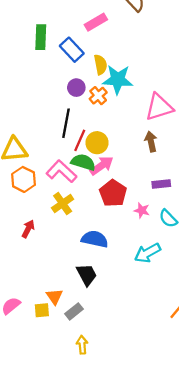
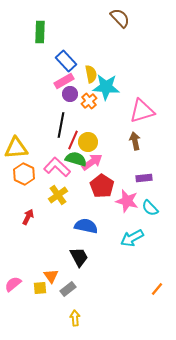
pink rectangle: (96, 22) -> (64, 81), moved
green rectangle: (41, 37) -> (40, 32), moved
pink star: (142, 210) -> (127, 201), size x1.6

